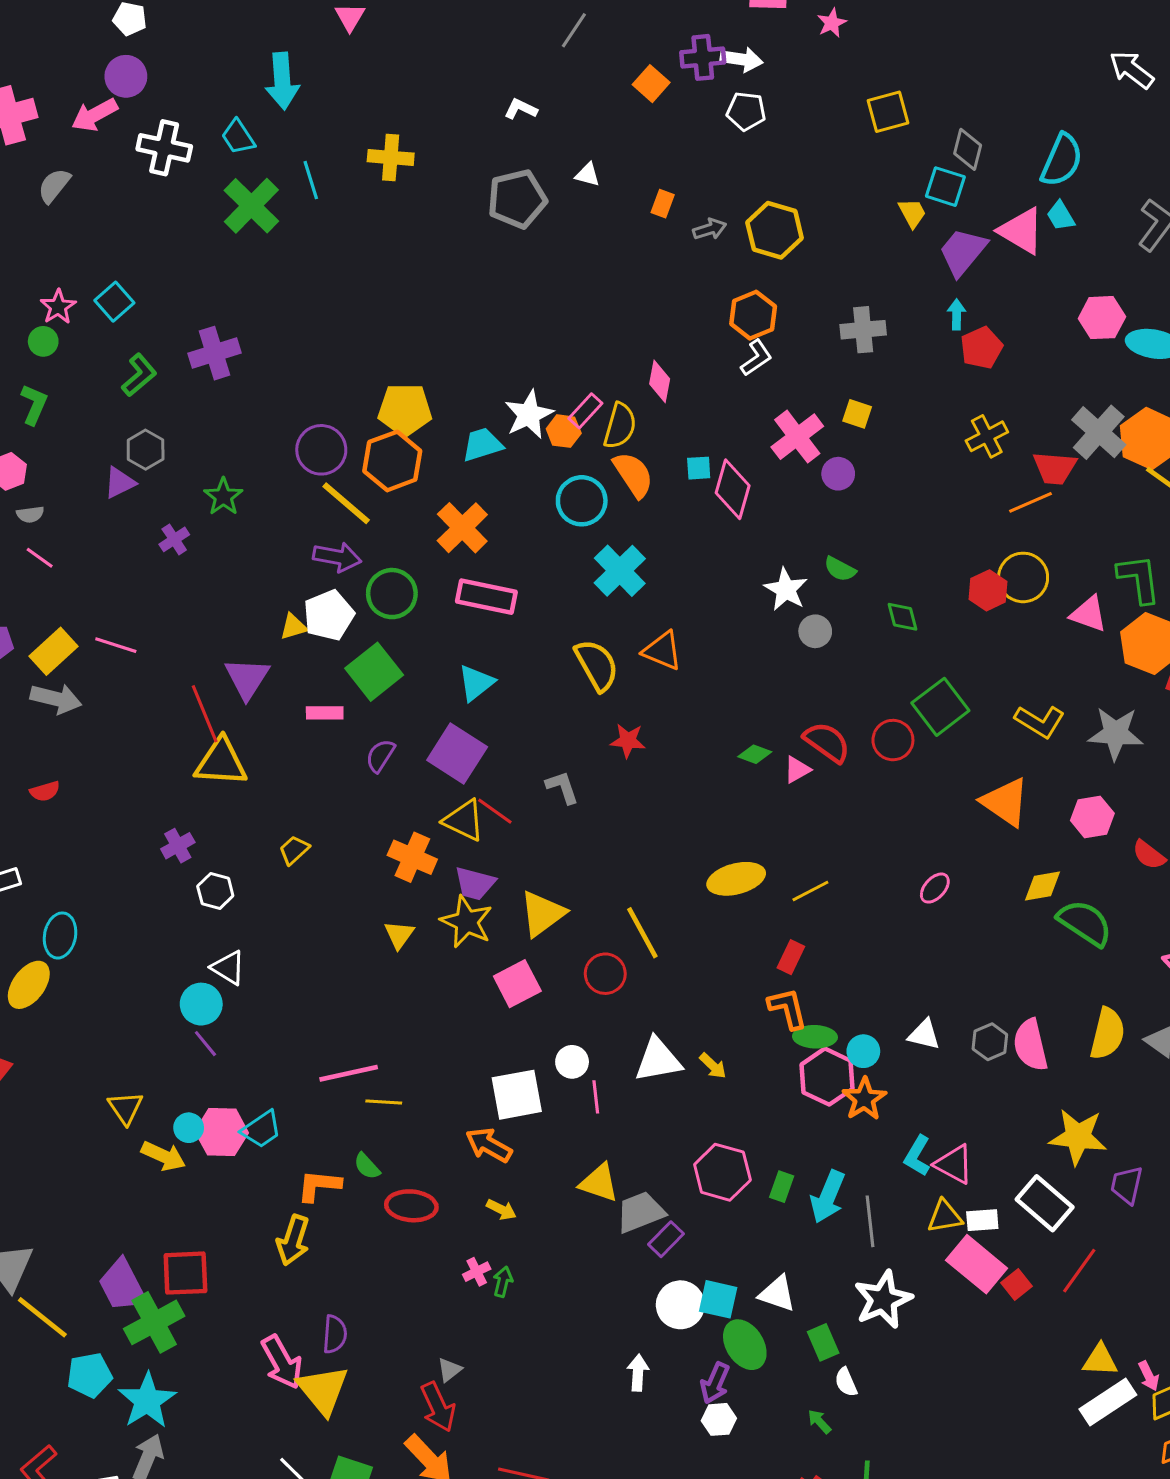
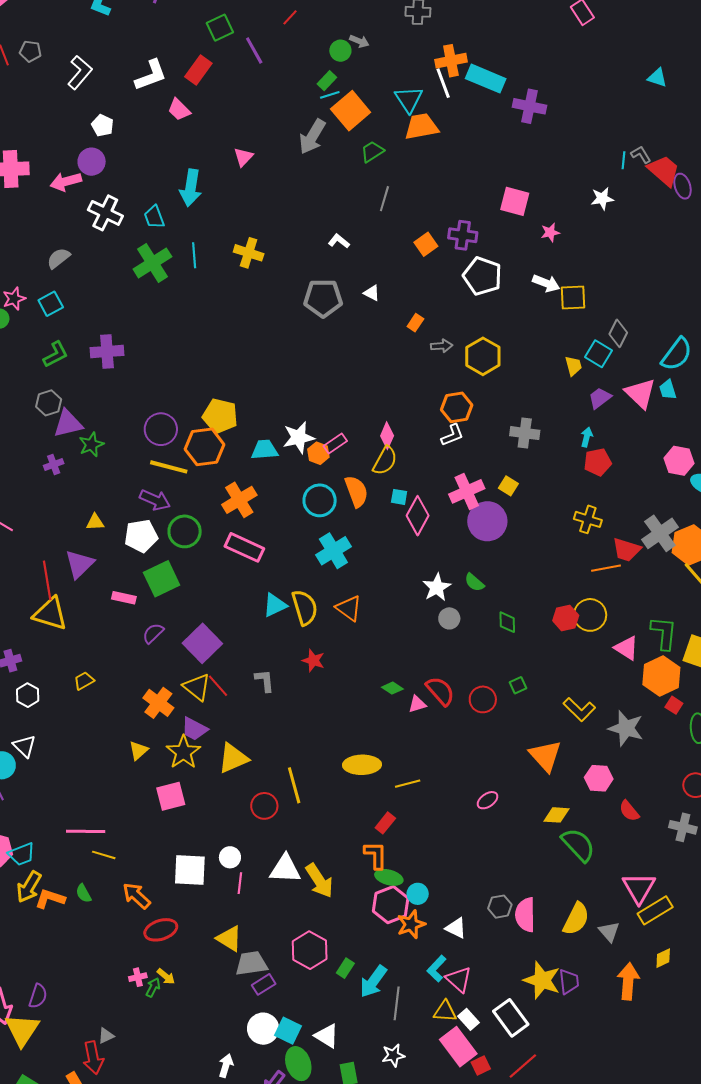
gray line: (574, 30) -> (384, 199), turned -30
white arrow: (742, 59) -> (546, 283), moved
white pentagon: (746, 111) -> (482, 276), size x1.5
gray semicircle: (54, 186) -> (58, 258), moved
purple trapezoid: (963, 252) -> (600, 398), size x0.7
yellow semicircle: (620, 426) -> (385, 461), moved
yellow cross: (987, 436) -> (588, 519), turned 32
purple circle: (838, 474) -> (487, 521), size x1.8
purple triangle: (120, 483) -> (68, 424), moved, size x1.4
yellow line: (346, 503) -> (169, 467), turned -39
yellow triangle: (293, 627) -> (95, 522), moved
cyan triangle: (476, 683) -> (275, 605), moved
green square: (940, 707) -> (518, 685), size x0.5
pink square: (517, 984) -> (171, 796), moved
white triangle: (924, 1035) -> (456, 928), moved
yellow arrow: (713, 1066) -> (319, 881), size x1.8
orange arrow: (489, 1145) -> (137, 896), moved
purple trapezoid: (1127, 1185) -> (569, 981), moved, turned 148
red ellipse: (411, 1206) -> (161, 930), moved, turned -36
yellow arrow: (501, 1209) -> (166, 976), moved
white rectangle: (982, 1220) -> (469, 1019), turned 40
yellow arrow: (293, 1240) -> (29, 887), moved
white star: (883, 1300) -> (393, 1055), size x0.6

